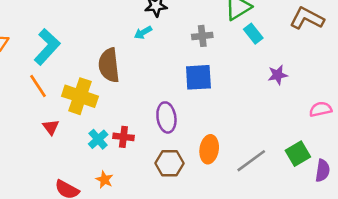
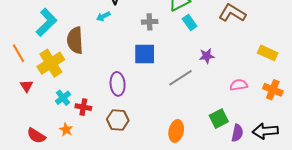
cyan L-shape: (47, 47) -> (46, 22), moved
yellow cross: (80, 96) -> (51, 63), turned 36
red cross: (123, 137) -> (83, 107), moved
orange ellipse: (209, 149) -> (176, 131), moved
gray line: (251, 161) -> (180, 78), moved

